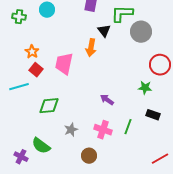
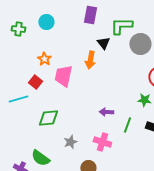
orange star: (32, 52) -> (44, 59), moved
purple arrow: (107, 100) -> (106, 112), turned -32
green line: (128, 127) -> (127, 125), moved

